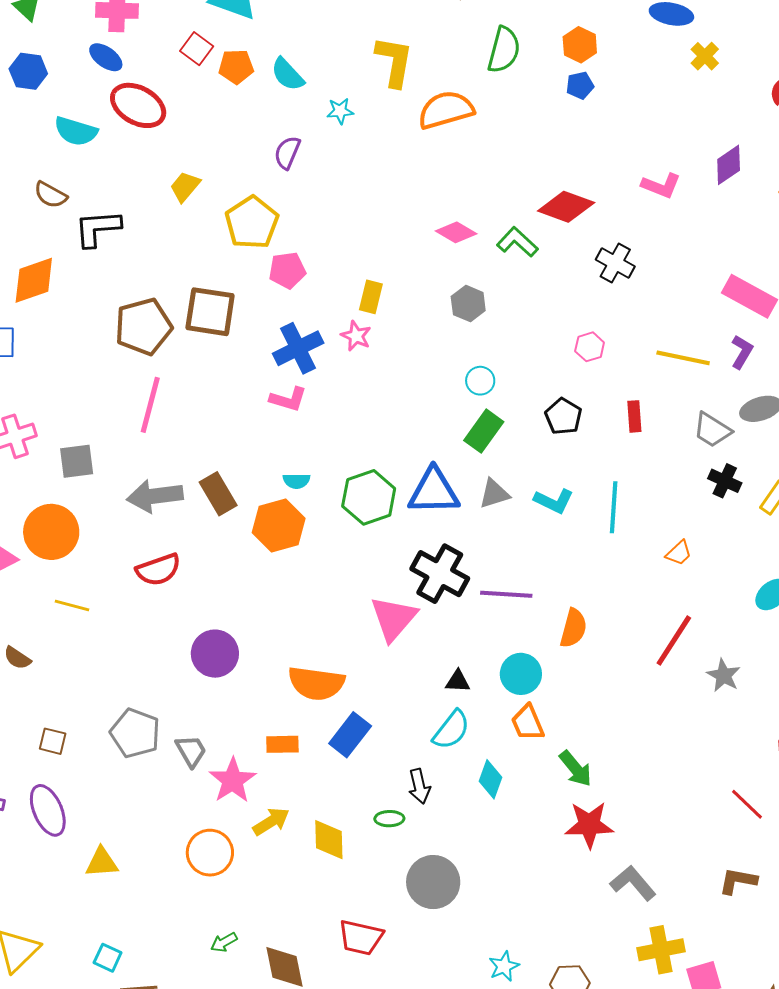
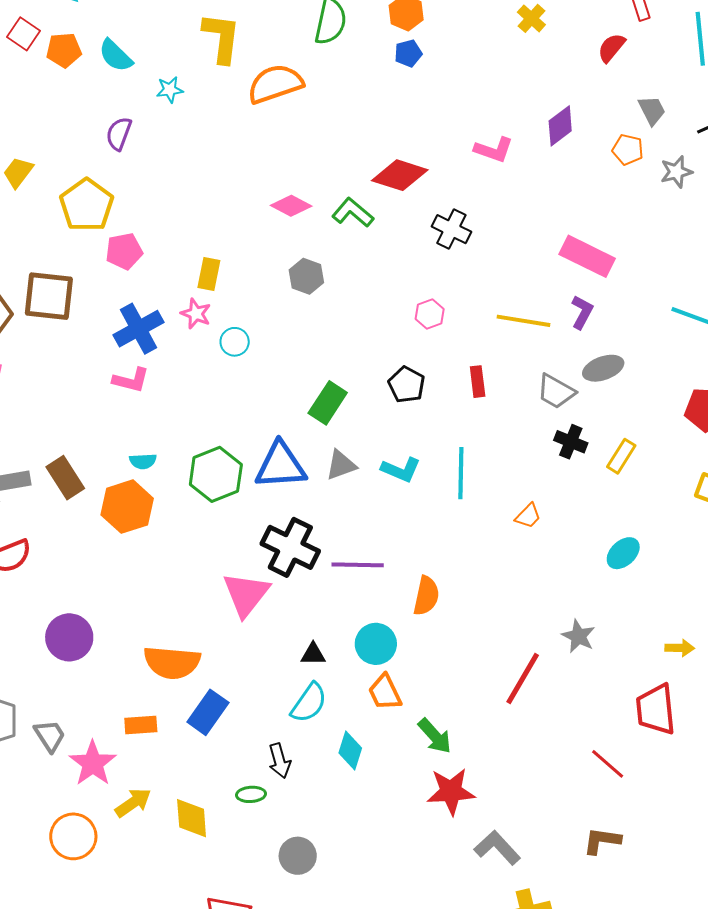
cyan circle: (480, 381) -> (235, 342), moved
red line: (674, 640) -> (523, 679), moved
gray circle: (433, 882) -> (298, 856), size x0.7

